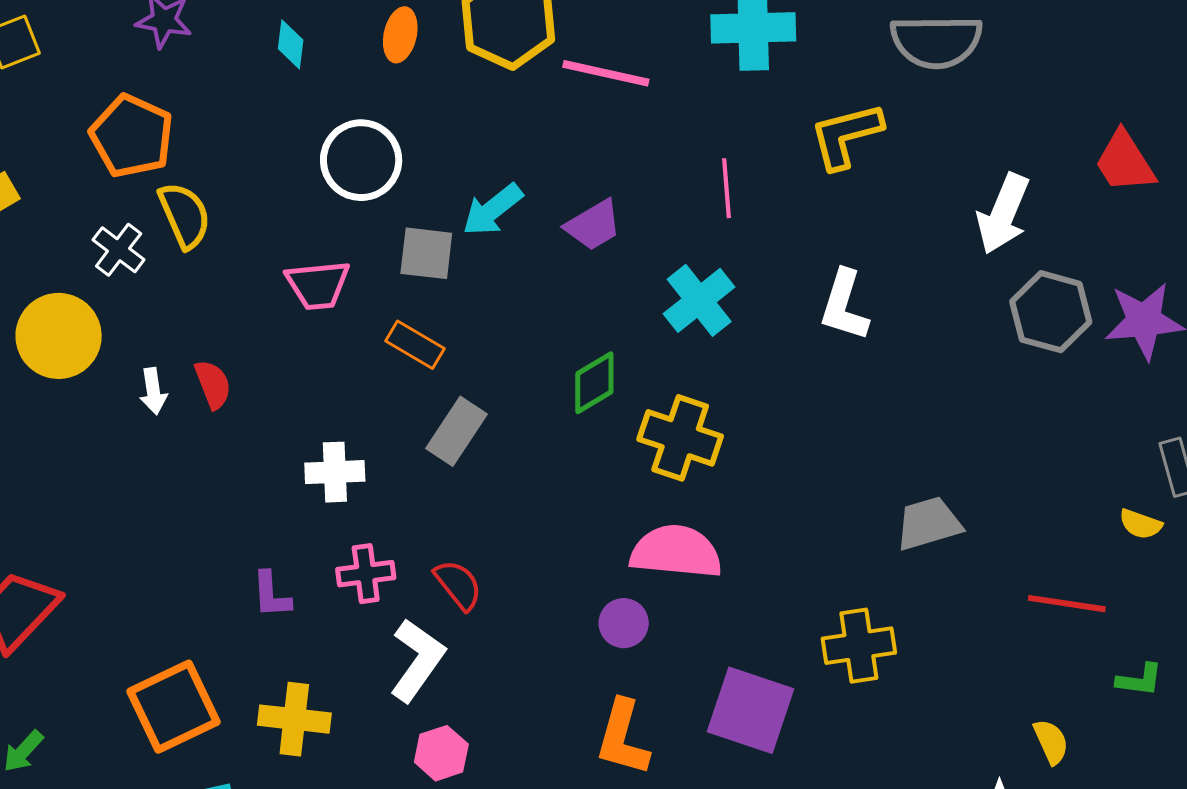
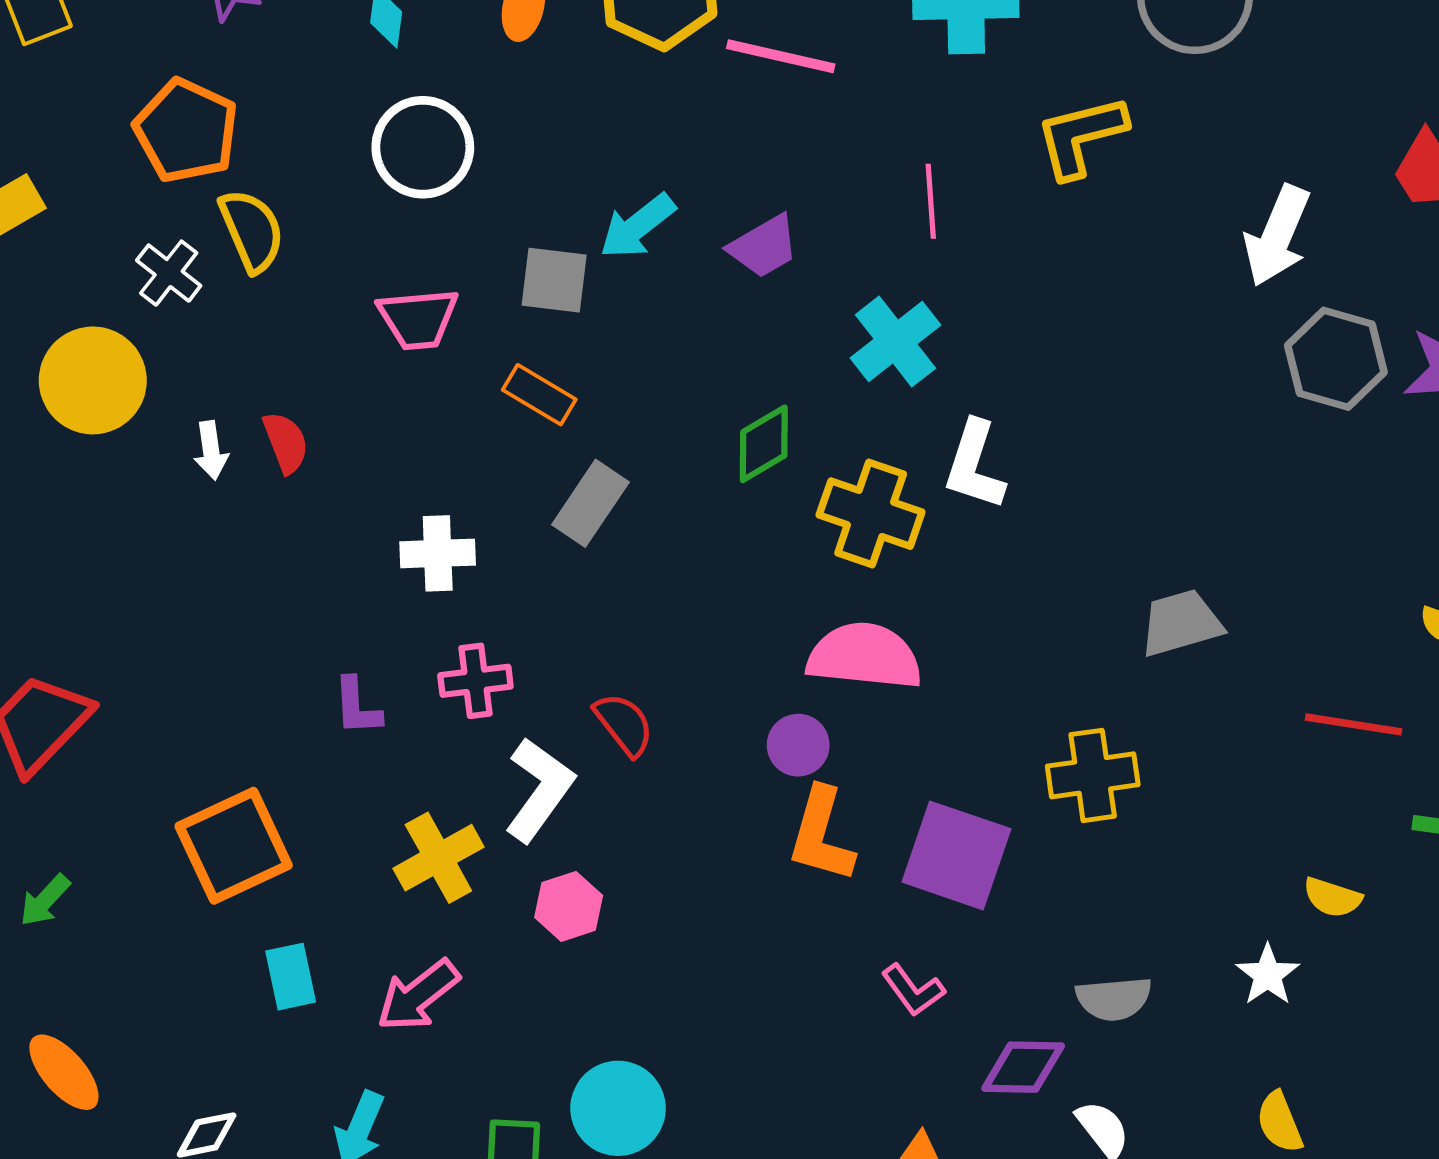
white circle: (361, 160) -> (423, 147), moved
white L-shape: (844, 305) -> (974, 465), moved
red semicircle: (458, 585) -> (624, 724), moved
yellow cross: (294, 719) -> (438, 858), moved, turned -36
orange L-shape: (623, 738) -> (821, 835), moved
yellow semicircle: (1051, 742) -> (1332, 897), turned 132

